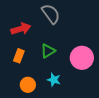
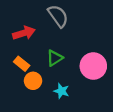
orange rectangle: (19, 56) -> (22, 64), turned -72
orange circle: (28, 85) -> (33, 81), moved

